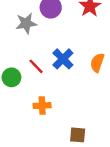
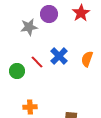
orange cross: (42, 106) -> (30, 107), moved

